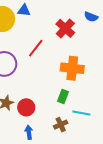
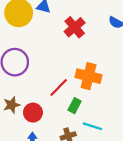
red cross: (65, 28) -> (75, 27), moved
red line: (36, 48) -> (59, 88), moved

